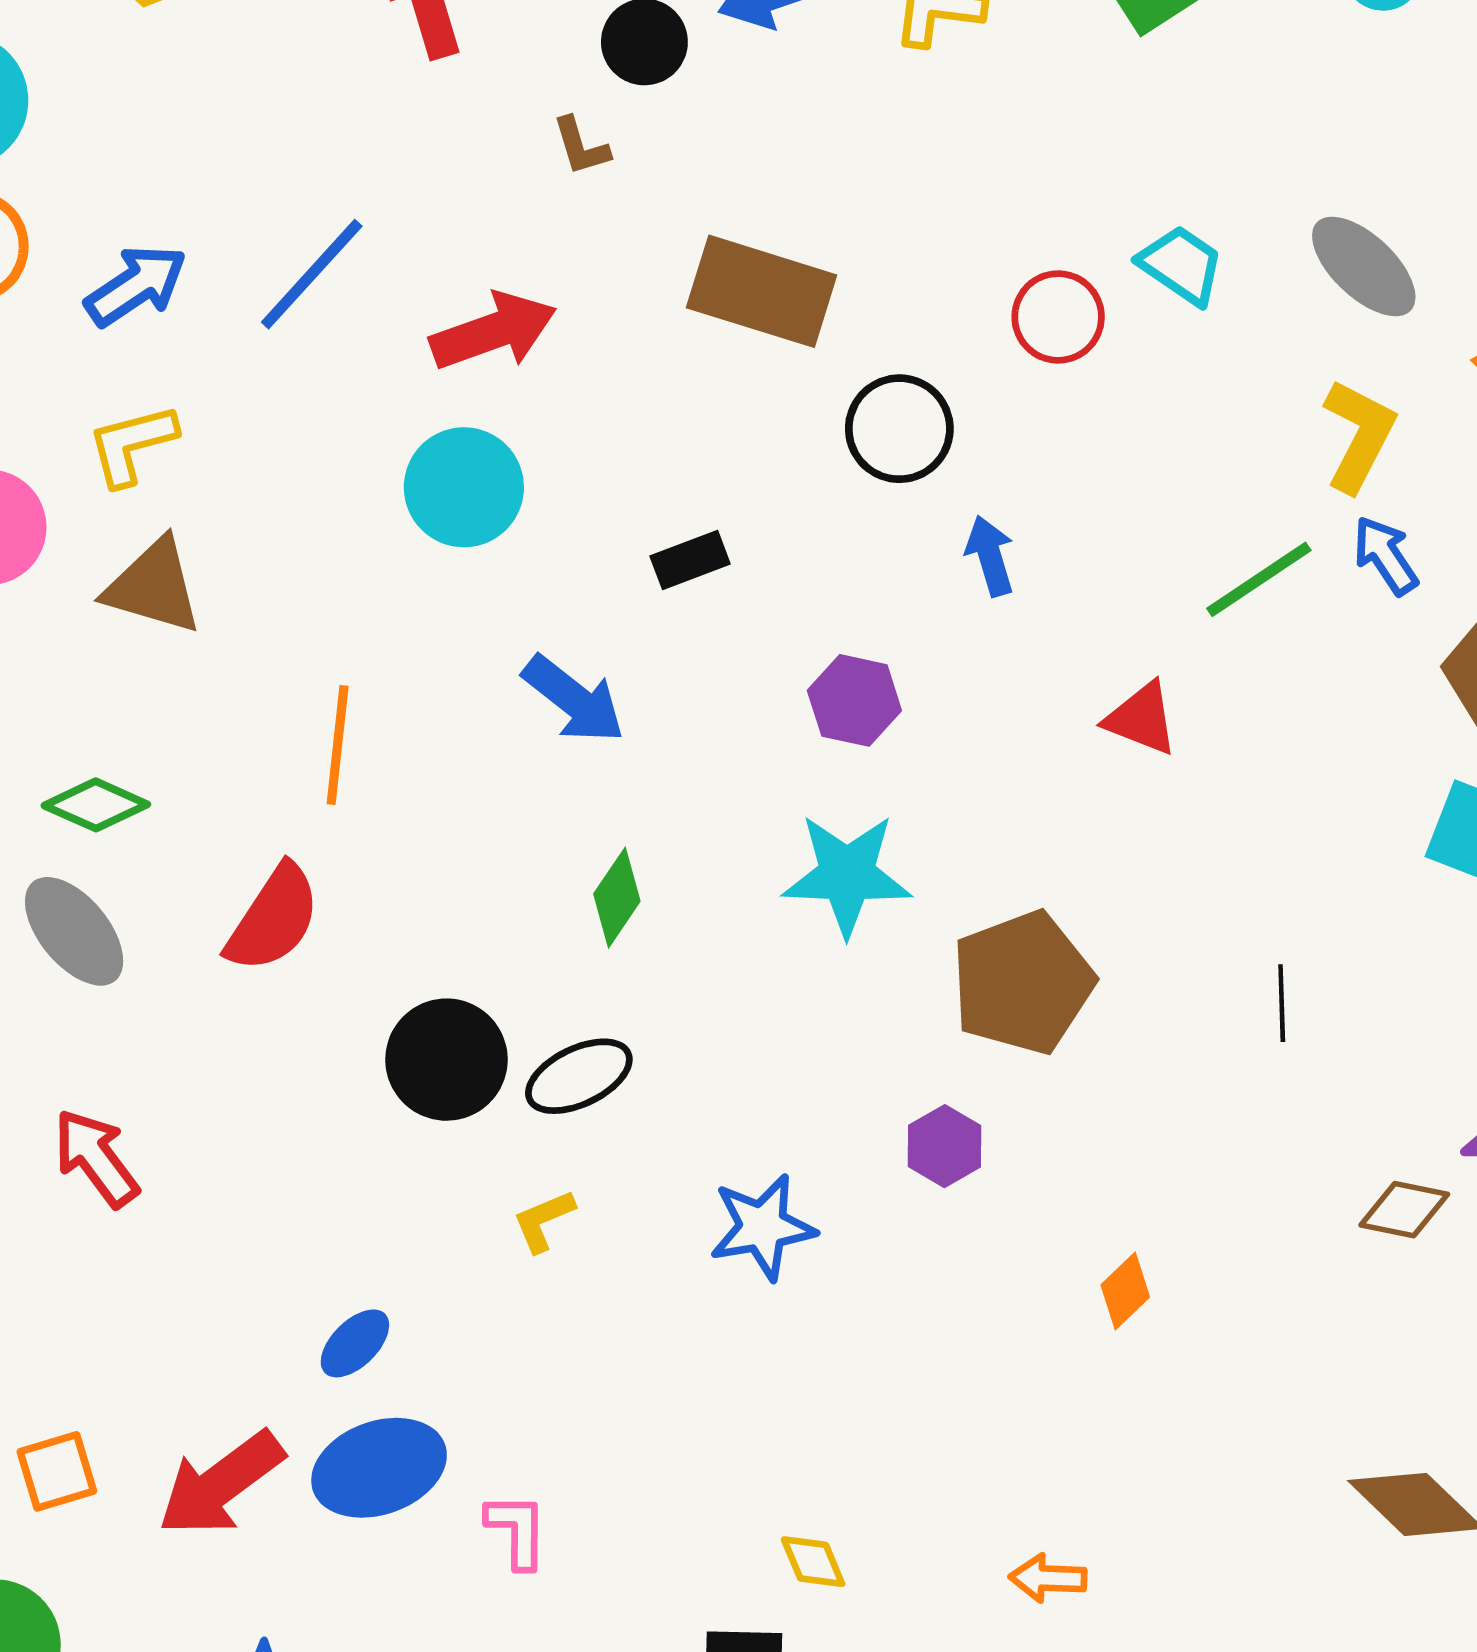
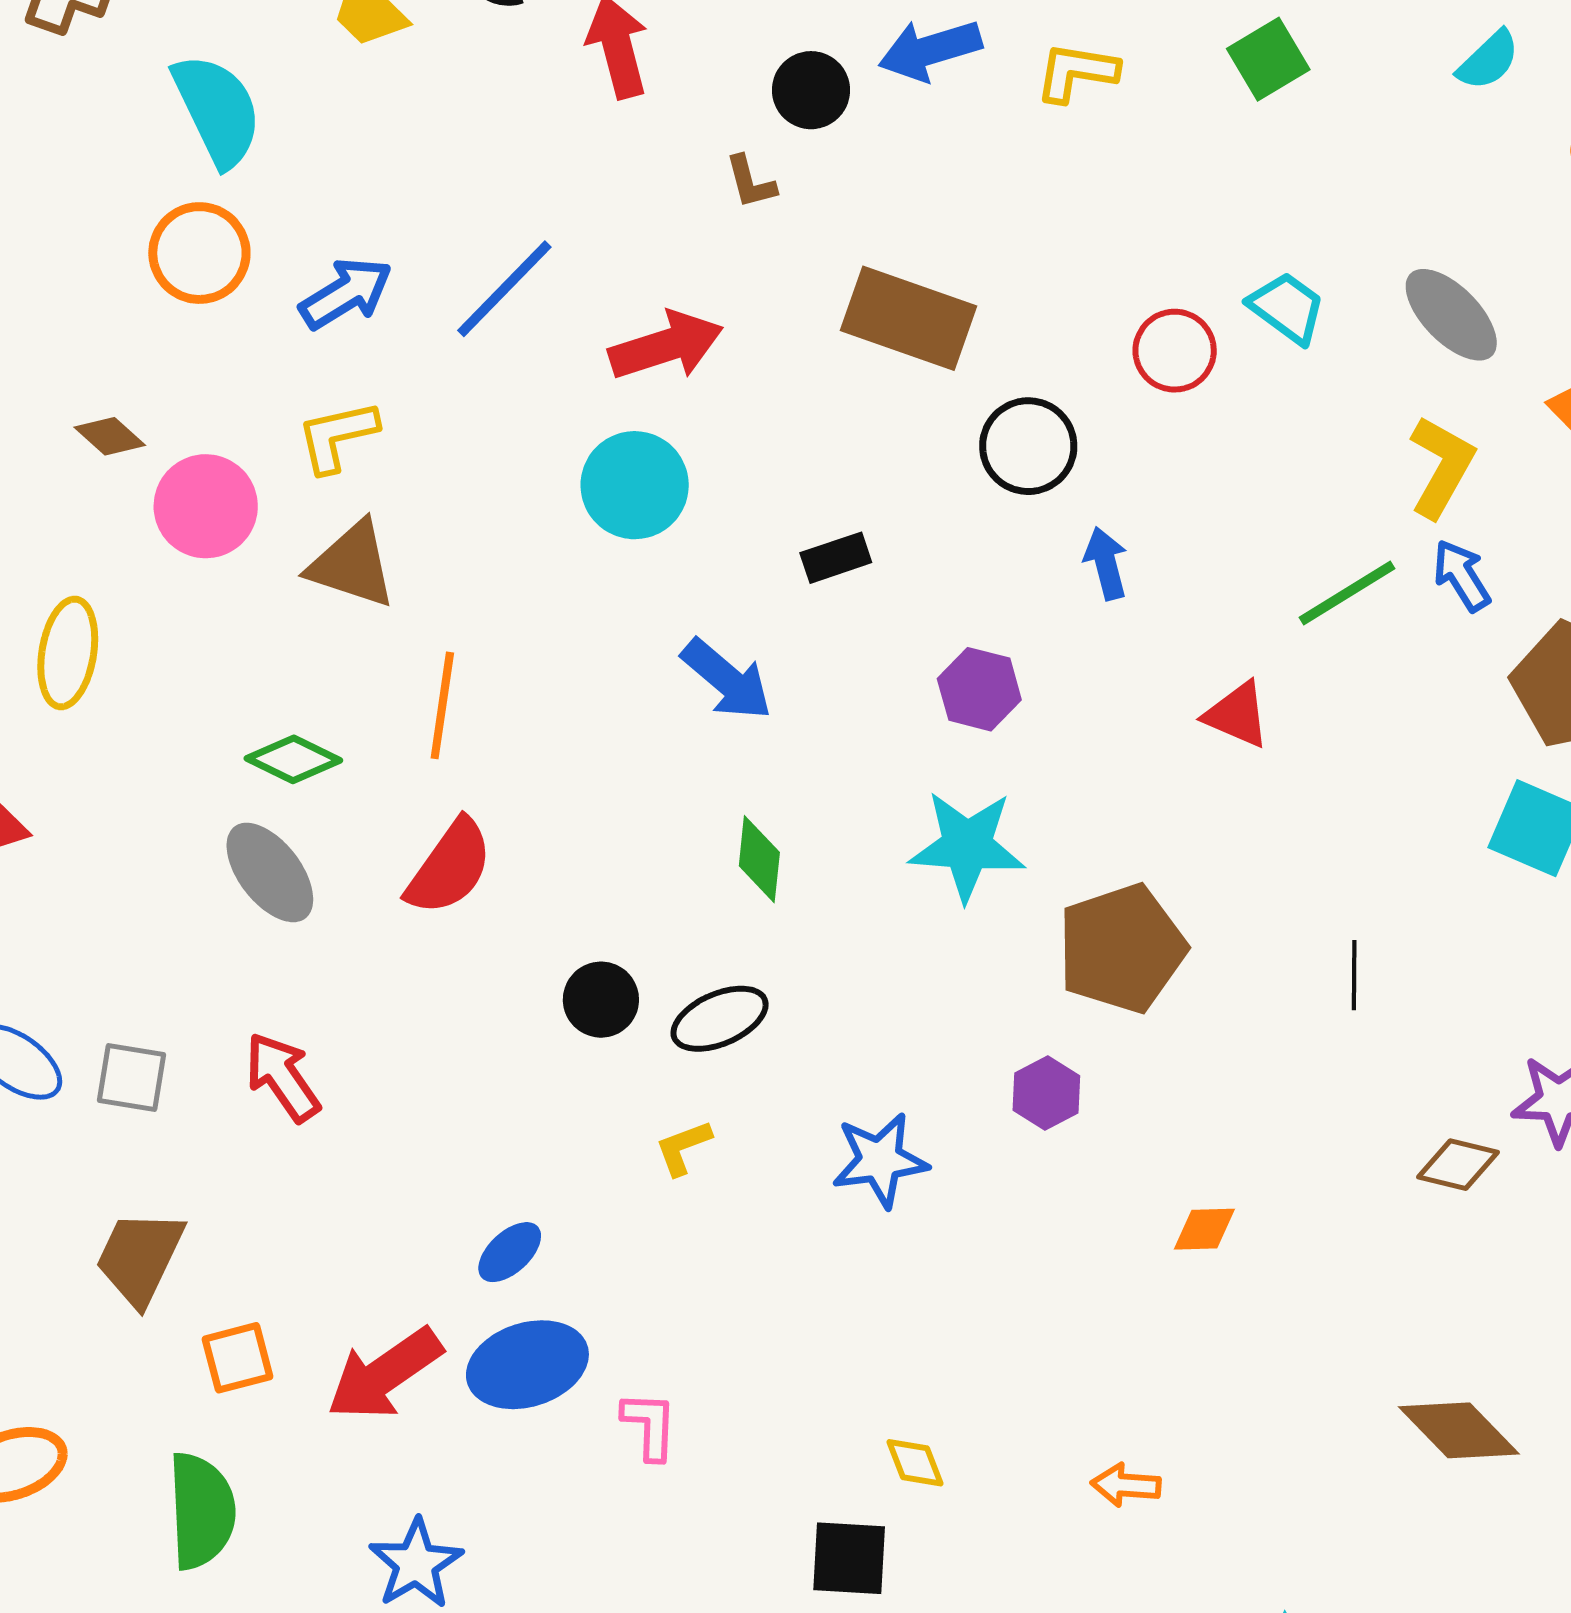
orange line: (338, 745) -> (442, 705), moved
green diamond: (617, 898) -> (759, 859), turned -30
black circle: (446, 1060) -> (601, 1000), size x0.7
orange diamond: (1125, 1291) -> (1204, 1229), turned 40

